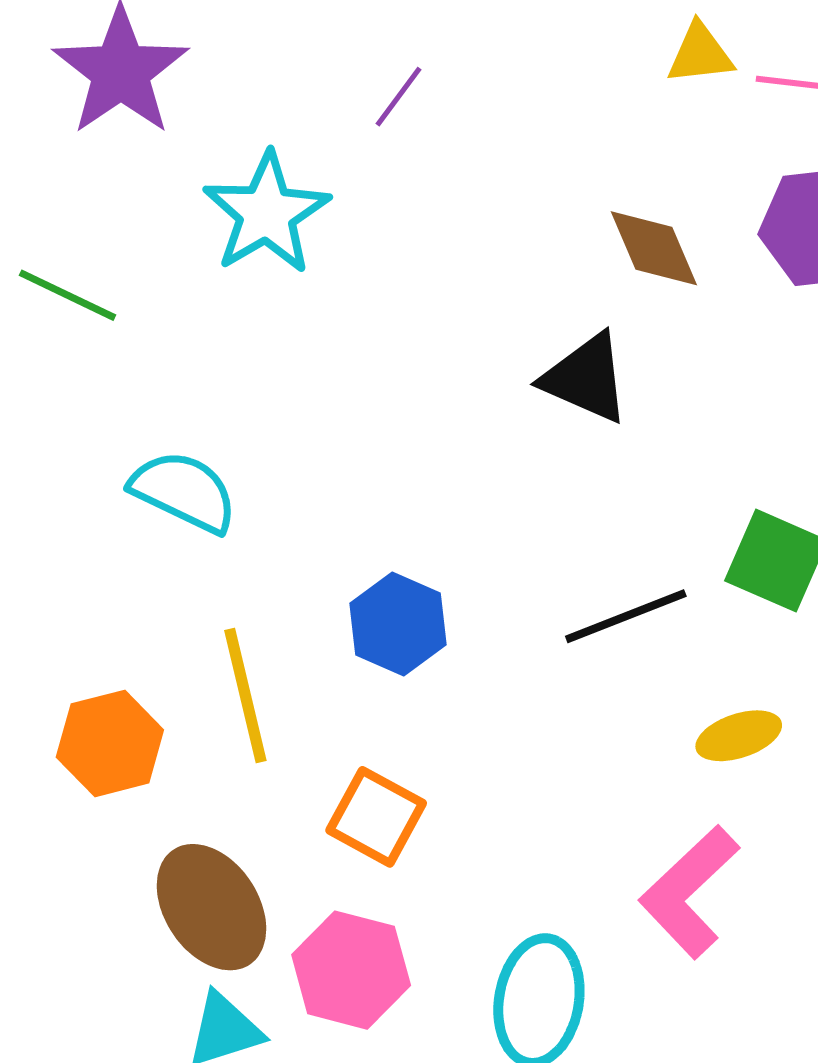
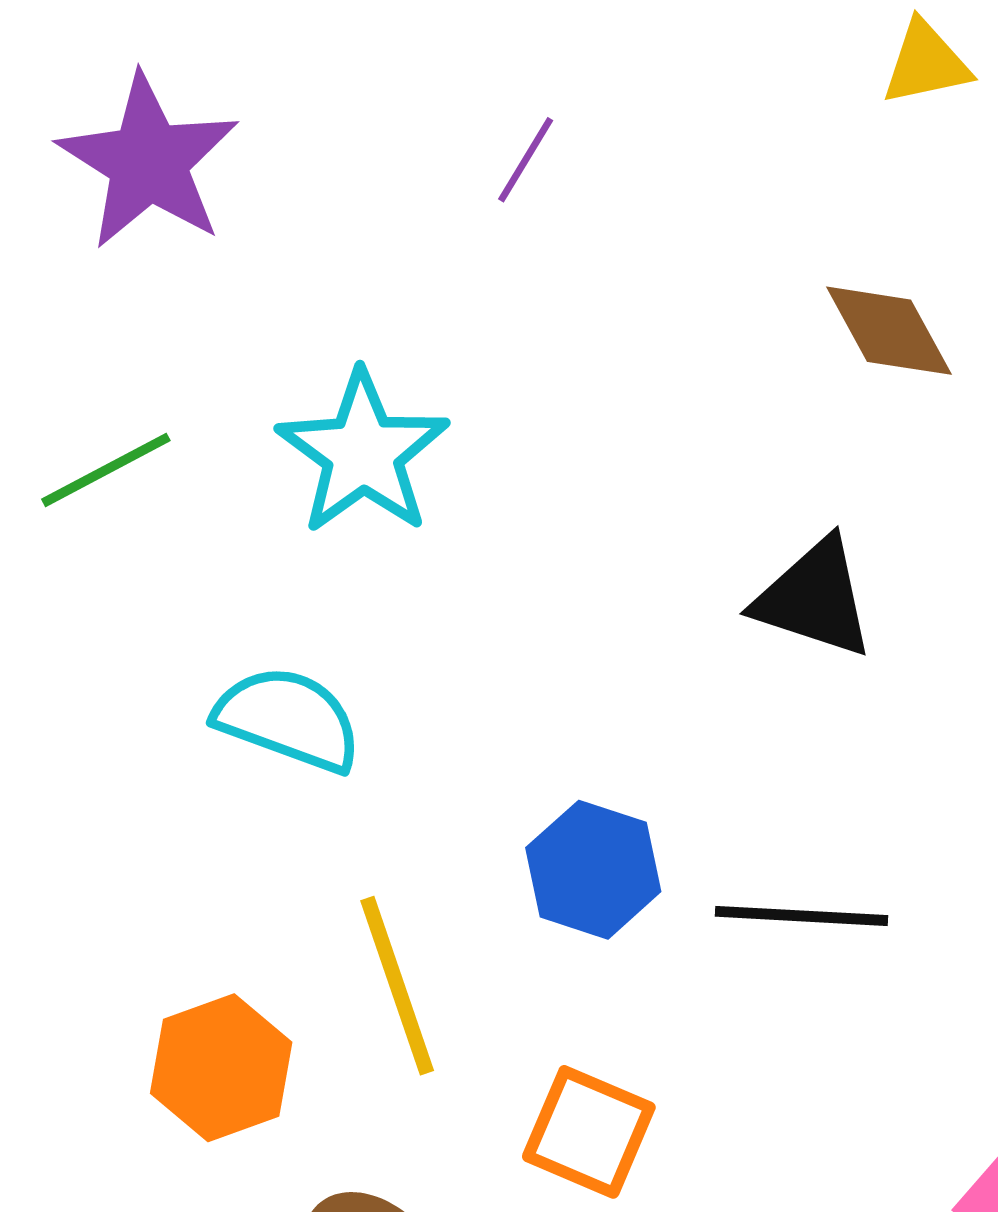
cyan star: (266, 213) -> (363, 453), moved
green line: (68, 295) -> (106, 470), turned -48
black triangle: (586, 378) -> (814, 598), moved
black line: (626, 616) -> (801, 916), moved, turned 30

